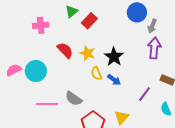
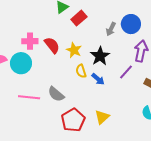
blue circle: (137, 12) -> (131, 24), moved
pink cross: (41, 25) -> (30, 41), moved
gray arrow: (152, 26) -> (111, 29), moved
purple line: (144, 94) -> (126, 72), moved

